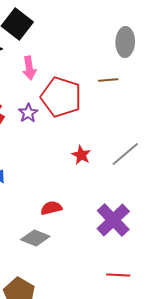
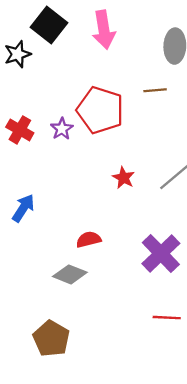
pink arrow: (29, 68) -> (104, 30), moved, size x1.4

